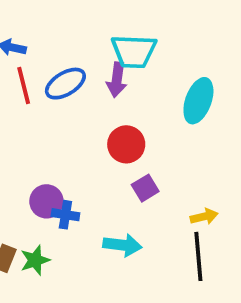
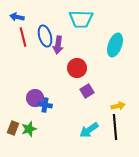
purple arrow: (117, 80) -> (58, 45), moved
blue ellipse: (65, 84) -> (45, 36), turned -75
cyan arrow: (122, 245) -> (89, 130), moved, turned 138

